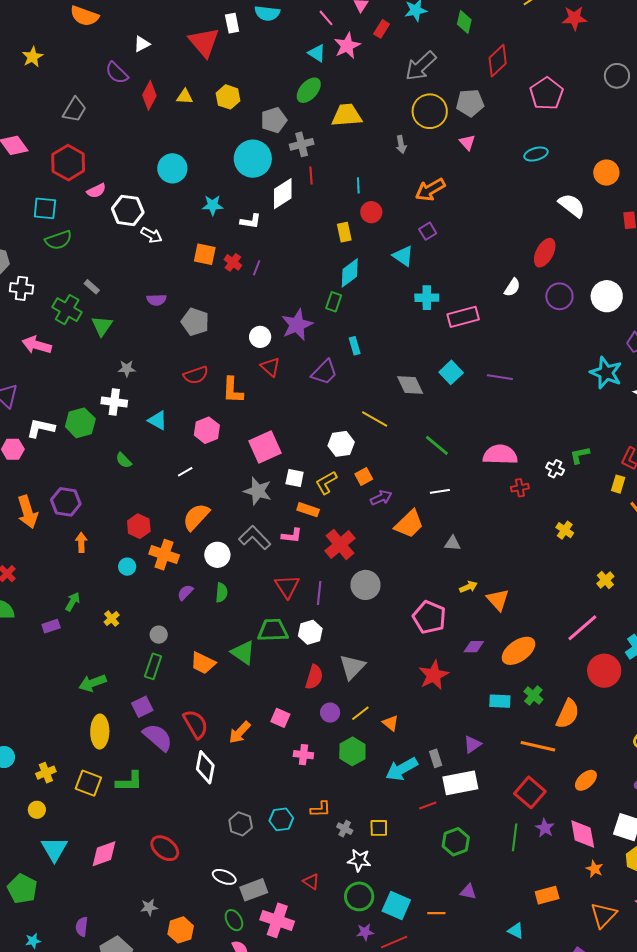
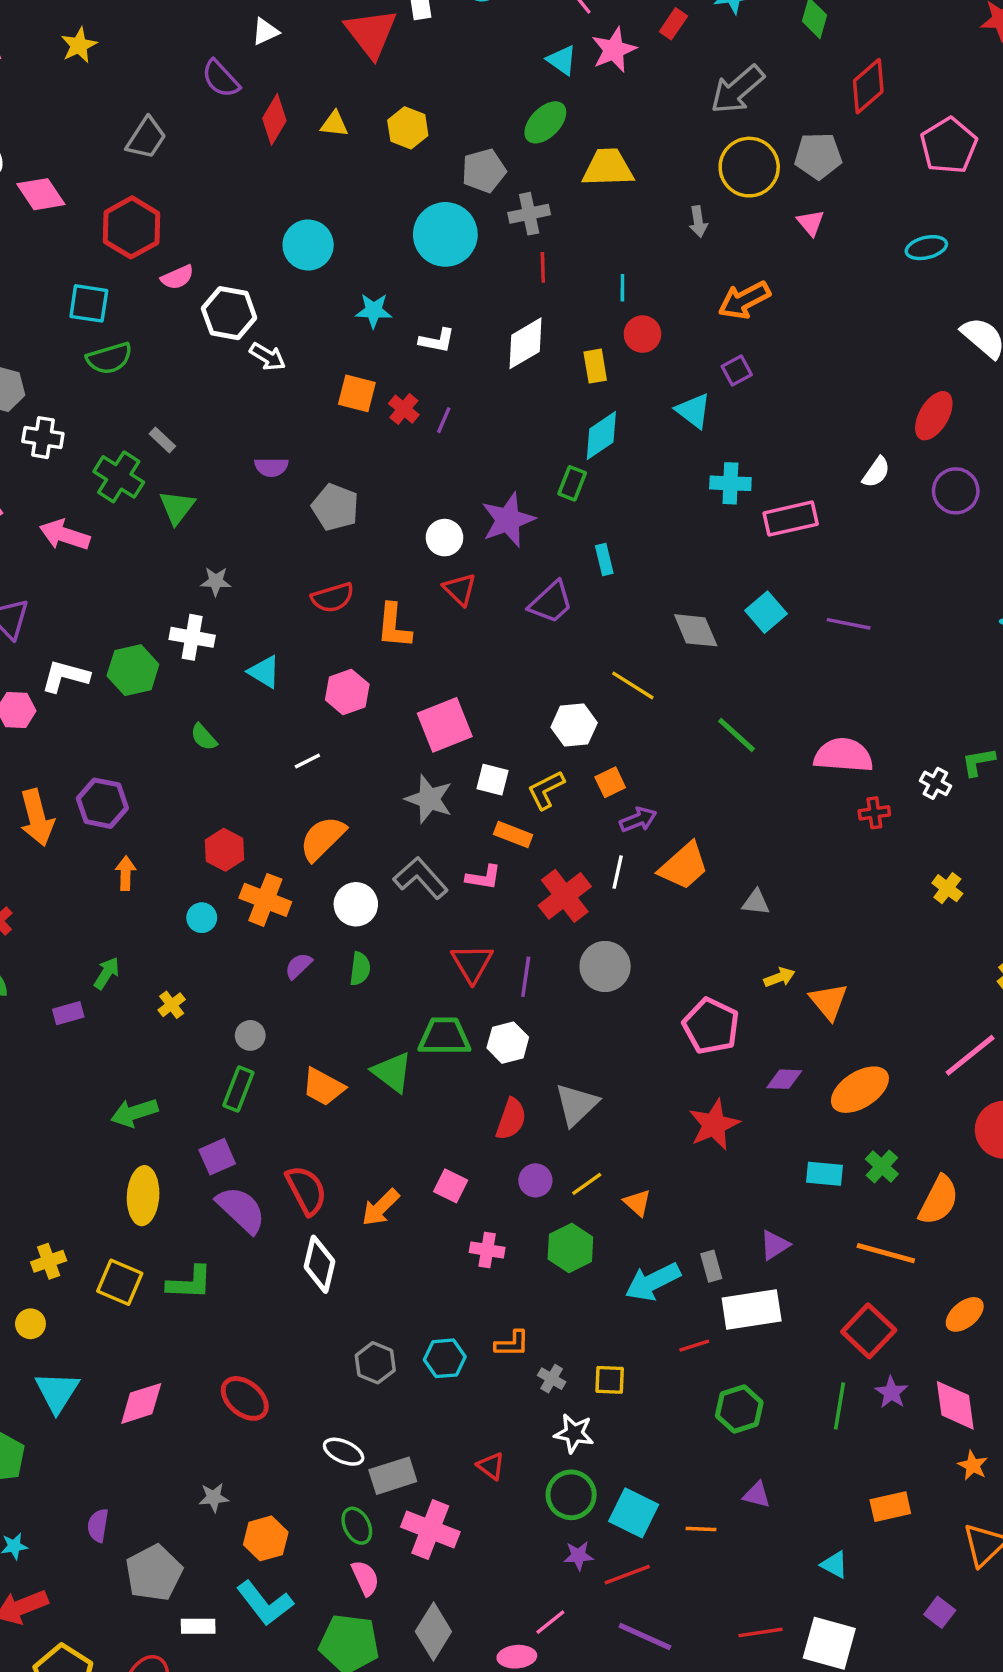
white diamond: (283, 194) -> (526, 343), moved
white line: (440, 491) -> (618, 872), moved, turned -72

